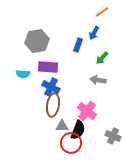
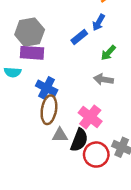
blue rectangle: (78, 45) -> (79, 37), turned 32
purple rectangle: (48, 67) -> (32, 53), moved
red circle: (71, 143) -> (96, 155), moved

